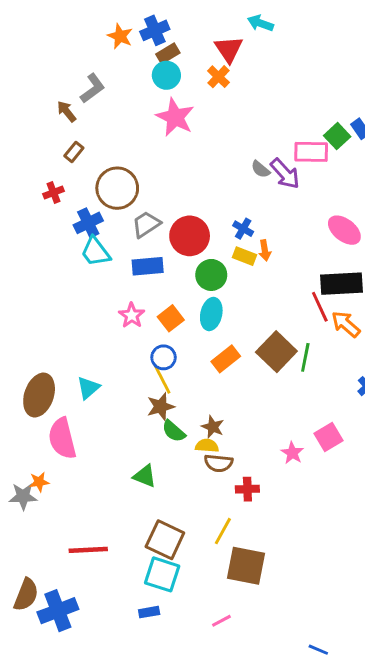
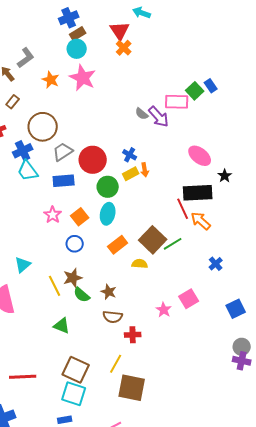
orange star: (120, 36) -> (51, 80), moved
orange cross: (219, 77) -> (124, 48), moved
yellow rectangle: (245, 256) -> (131, 174), turned -49
green line: (305, 357) -> (173, 244), turned 48
yellow line: (162, 379) -> (55, 286), moved
yellow semicircle: (207, 446) -> (140, 264), moved

